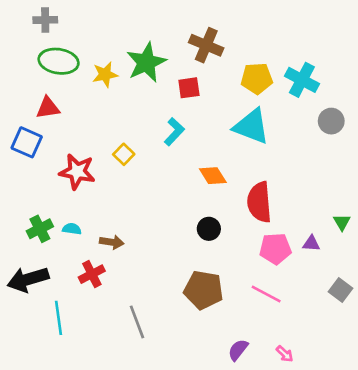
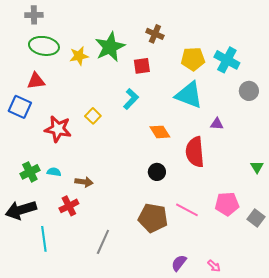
brown cross: (206, 45) -> (155, 34), size x0.7
purple triangle: (311, 243) -> (217, 124), moved
pink pentagon: (275, 249) -> (227, 204), moved
pink line: (266, 294) -> (187, 210), moved
gray line: (137, 322) -> (103, 242), turned 45

